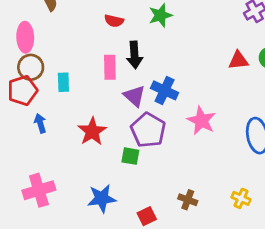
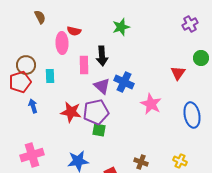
red semicircle: (114, 21) -> (74, 31), moved
pink ellipse: (25, 37) -> (62, 43), moved
red triangle: (238, 60) -> (178, 73), moved, turned -49
purple pentagon: (148, 130) -> (96, 112), moved, turned 30
red star: (92, 131) -> (71, 112), turned -30

